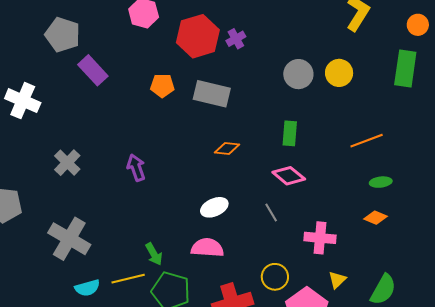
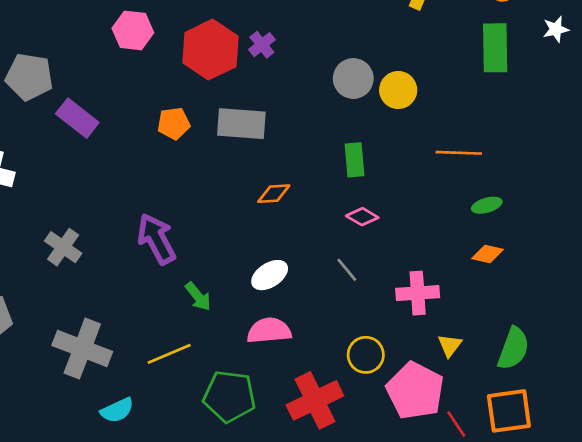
yellow circle: (339, 73) -> (398, 90), moved
orange line: (367, 141) -> (459, 153), turned 32
purple arrow: (136, 168) -> (157, 239), size x1.4
pink diamond: (289, 176) -> (362, 217), size x0.7
green arrow: (154, 254) -> (198, 296), moved
yellow line: (128, 279) -> (169, 354), moved

